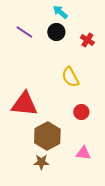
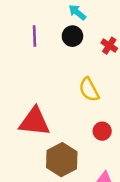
purple line: (24, 32) -> (34, 36), turned 54

